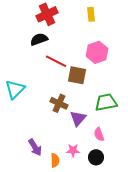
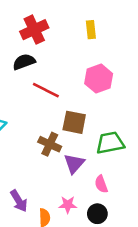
brown square: (77, 75) -> (74, 122), moved

